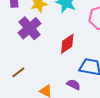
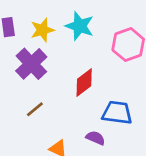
brown line: (18, 72) -> (35, 109), moved

